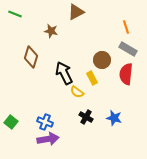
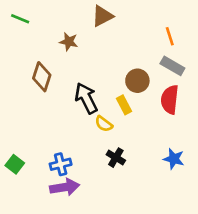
blue star: (114, 118) -> (174, 159), moved
blue cross: (45, 122) -> (61, 164), turned -35

